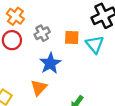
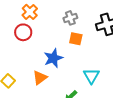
gray cross: (42, 33) -> (70, 18), moved
cyan triangle: (95, 44) -> (91, 76), moved

